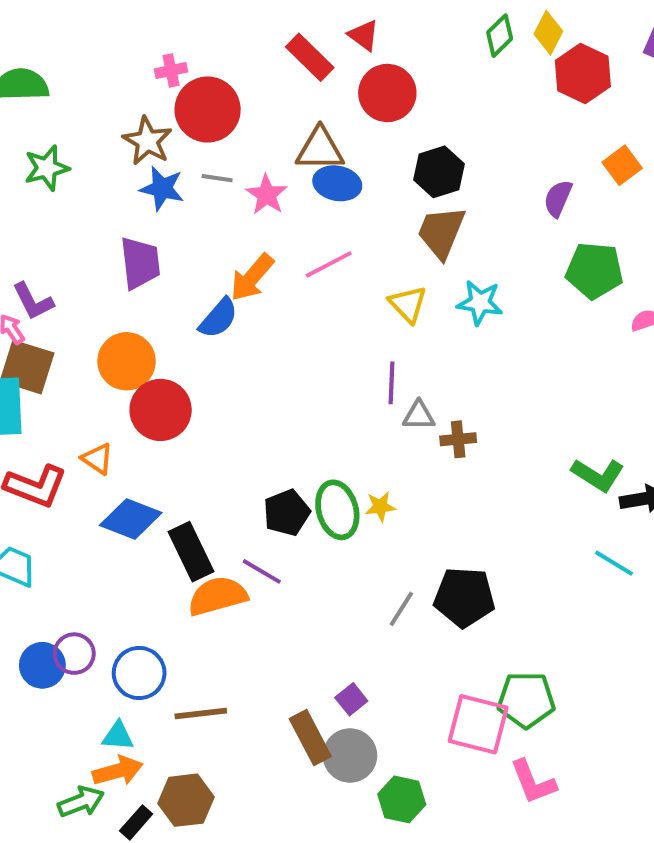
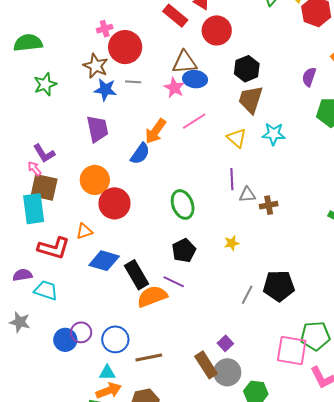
pink star: (267, 195) -> (174, 88), moved
orange triangle: (97, 459) -> (84, 231), turned -48
green ellipse: (337, 510) -> (183, 204), moved

